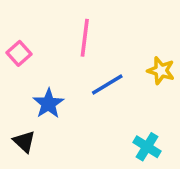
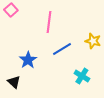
pink square: (19, 53) -> (11, 10), moved
cyan cross: (147, 147) -> (82, 76), moved

